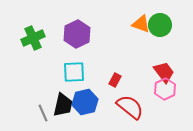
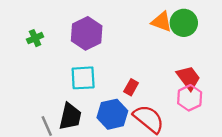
green cross: (33, 38) -> (35, 38), size x0.6
blue hexagon: (85, 102) -> (112, 114), moved

